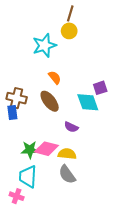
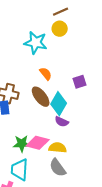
brown line: (70, 13) -> (61, 12), turned 49
cyan star: (44, 45) -> (36, 43), turned 30
purple square: (100, 88) -> (80, 82), moved
cyan diamond: (88, 102) -> (59, 104), moved, turned 50

